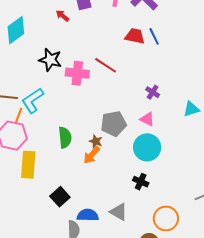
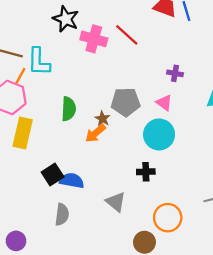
purple cross: (153, 92) -> (175, 73), turned -32
cyan L-shape: (33, 101) -> (39, 62), turned -64
black cross: (141, 182) -> (146, 172), turned -35
blue semicircle: (88, 215) -> (72, 181), moved

